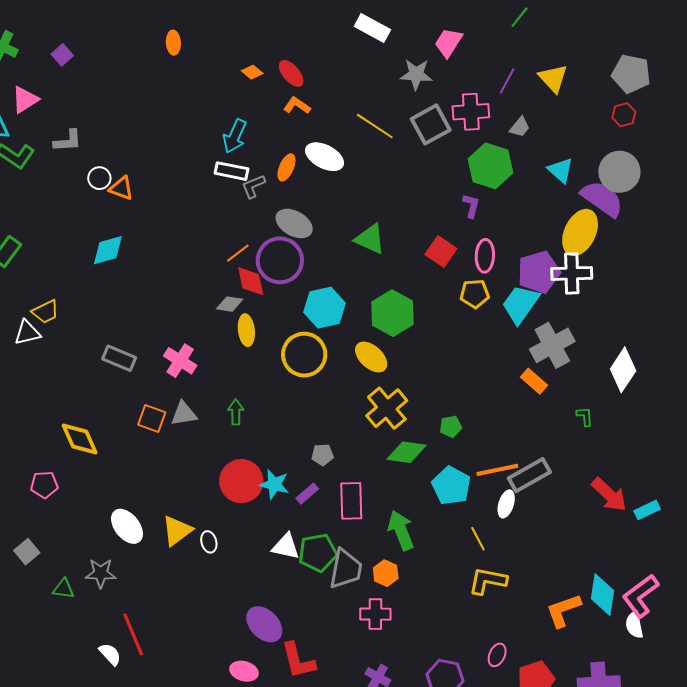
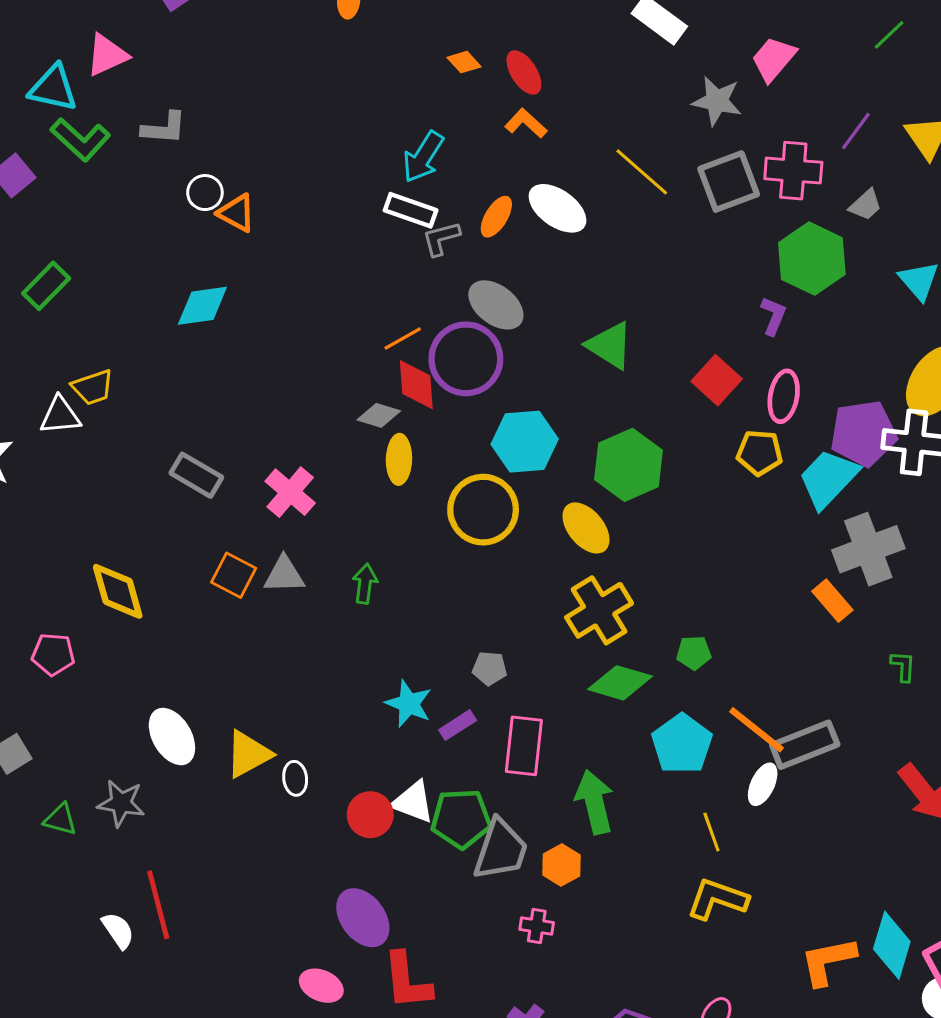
orange line: (497, 470) -> (756, 730), turned 42
red circle: (241, 481) -> (370, 815), moved, size x0.7
pink cross: (375, 614) -> (537, 926), size x0.7

